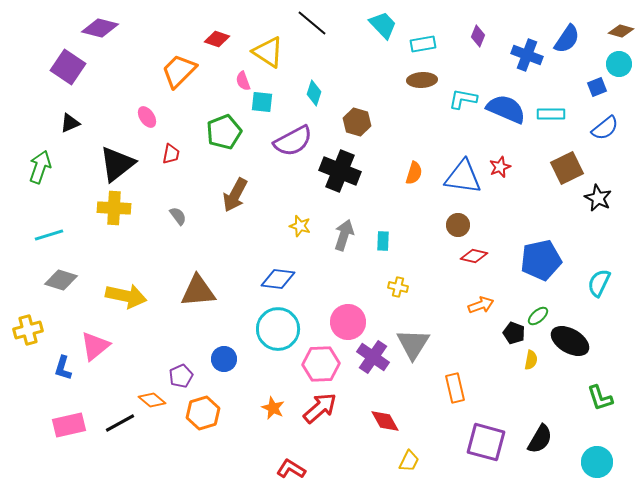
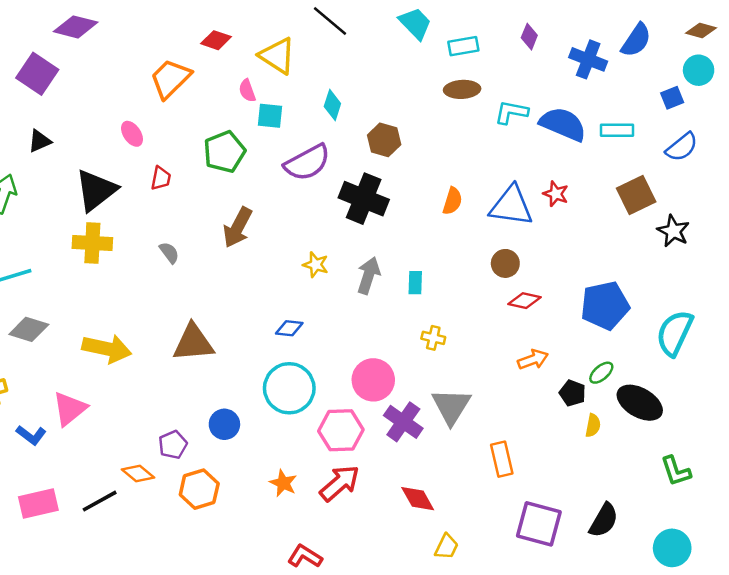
red star: (500, 167) -> (556, 194), turned -30
blue diamond: (278, 279) -> (289, 328), size x0.7
cyan semicircle: (599, 283) -> (675, 333), size x1.4
blue L-shape: (63, 368) -> (31, 435), turned -70

